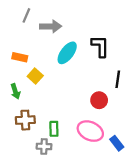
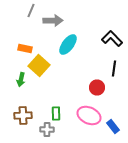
black L-shape: (100, 46) -> (112, 38), moved, turned -45
yellow square: (35, 76) -> (39, 66), size x1.5
green arrow: (15, 91) -> (21, 80), turned 32
brown cross: (25, 120) -> (23, 116), moved

